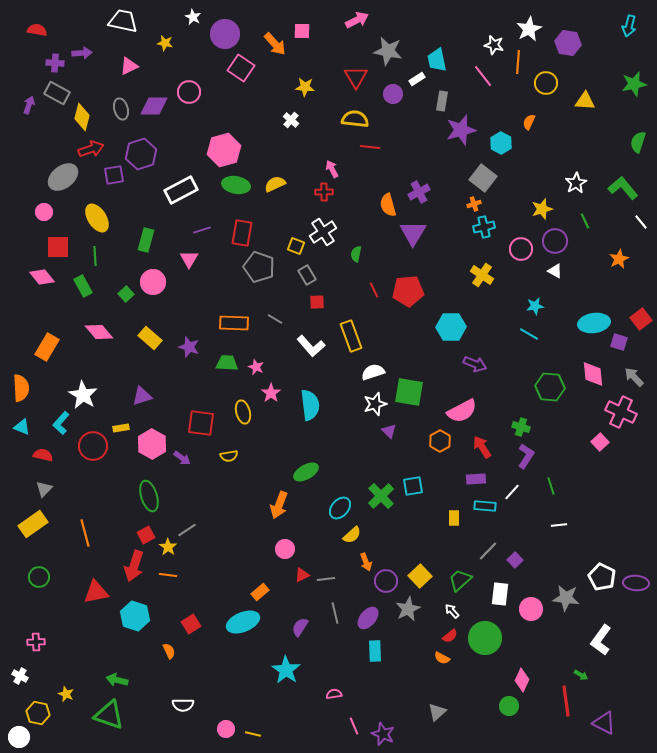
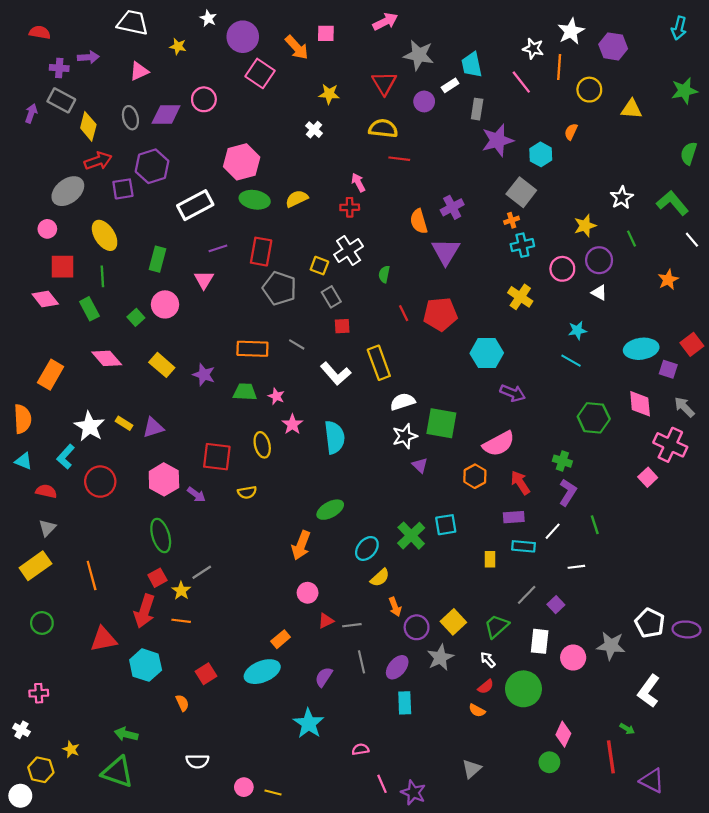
yellow rectangle: (121, 428) -> (124, 423), moved, turned 42
white line: (559, 525) -> (576, 567), moved

